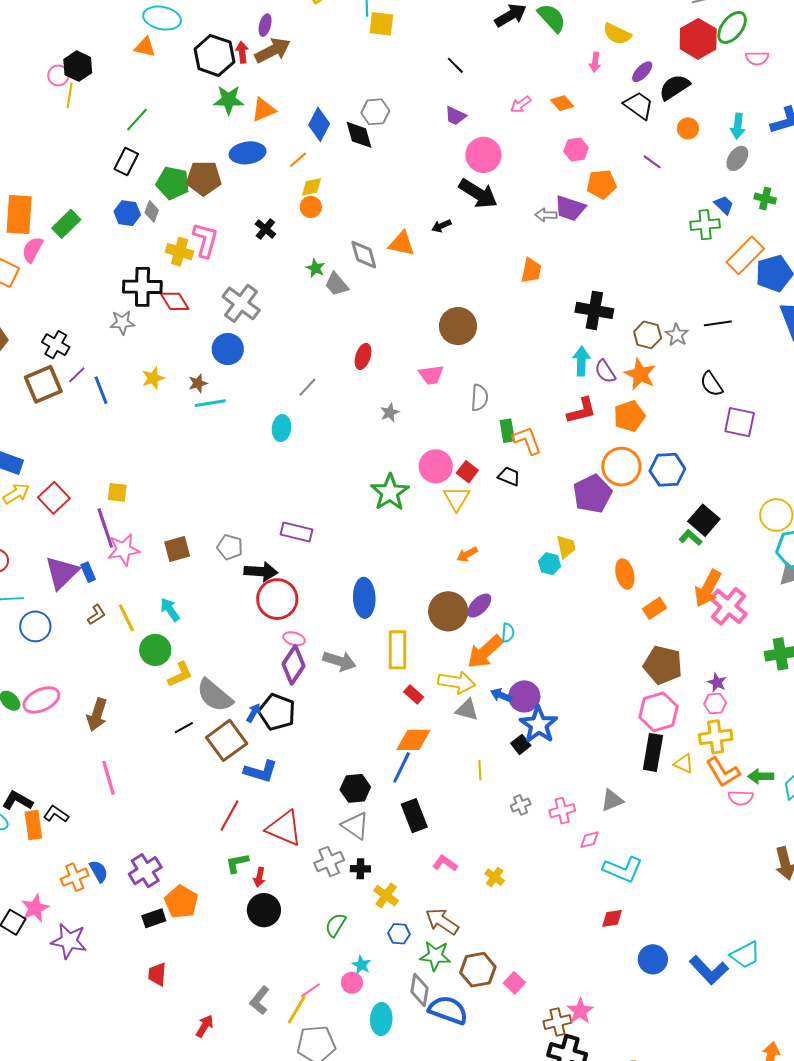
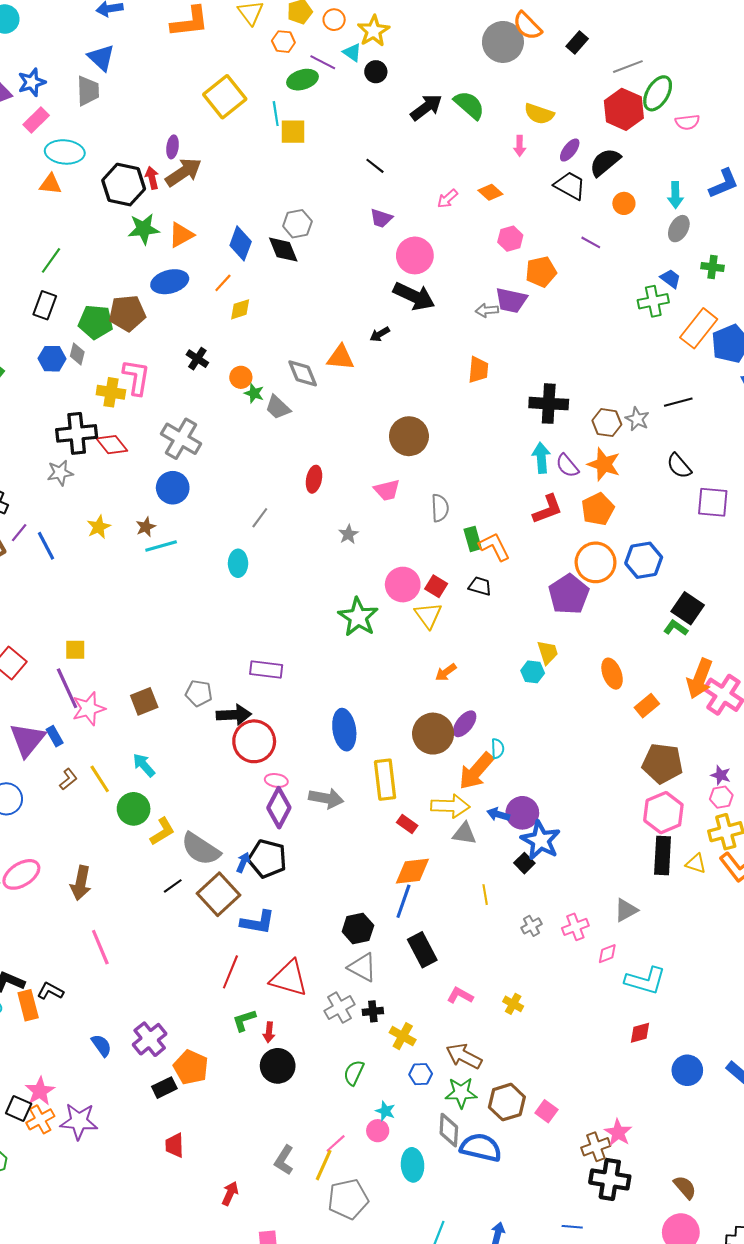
orange circle: (311, 207) -> (241, 377), moved
orange cross: (75, 877) -> (40, 1119), moved

